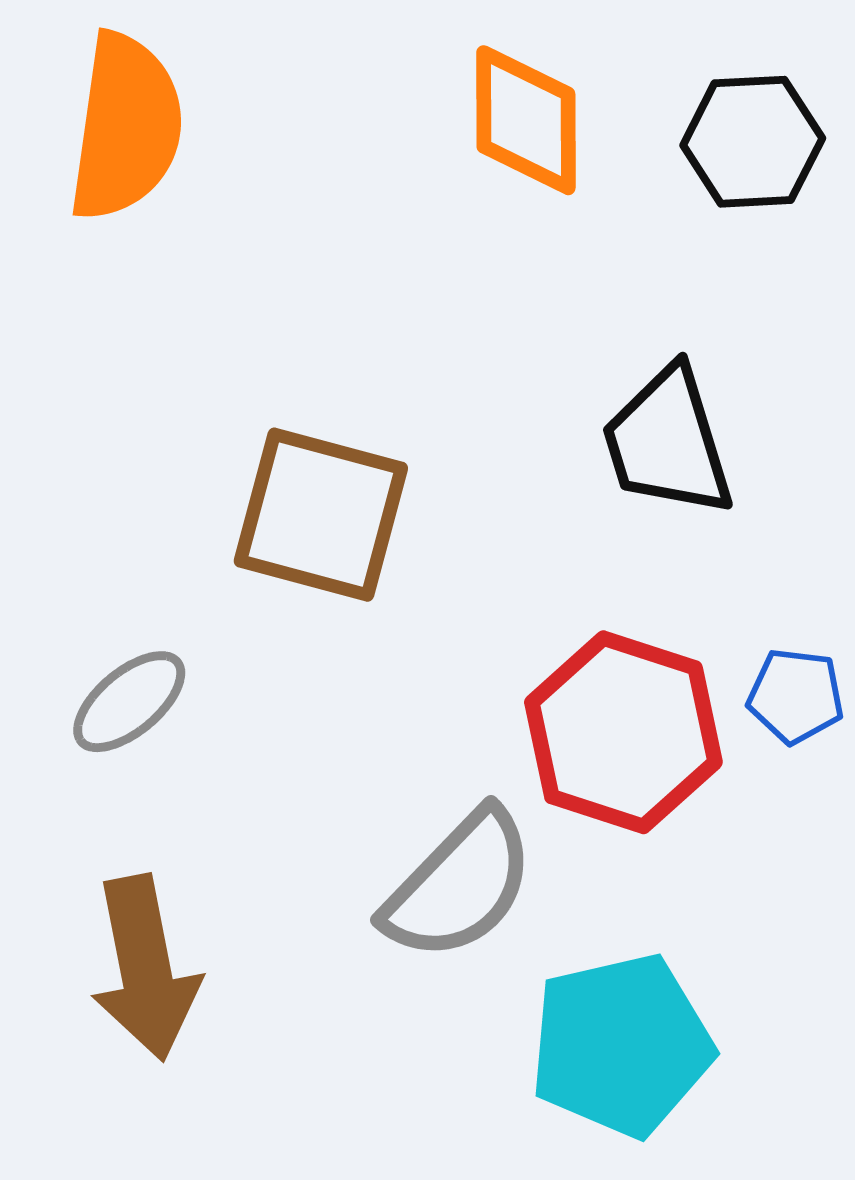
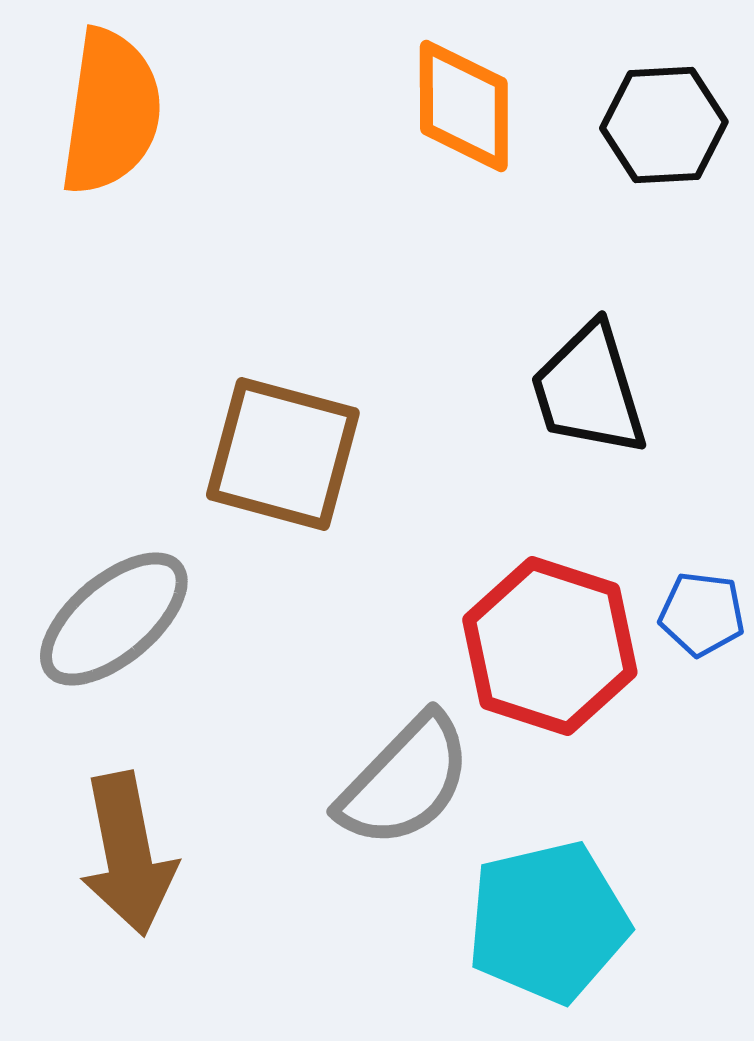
gray ellipse: (129, 702) -> (114, 619), size x1.5

